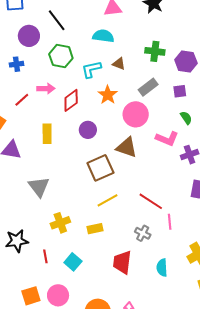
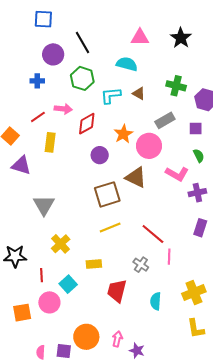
orange star: (108, 95) -> (123, 134), moved
yellow rectangle: (47, 134) -> (50, 142), moved
yellow cross: (60, 223) -> (61, 244), turned -30
yellow rectangle: (95, 229) -> (94, 264), moved
pink circle: (58, 295) -> (49, 302), moved

